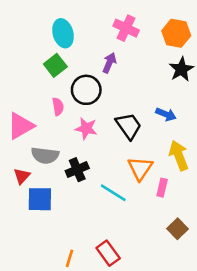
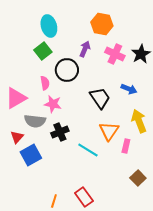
pink cross: (126, 28) -> (115, 54), moved
orange hexagon: (176, 33) -> (102, 24), moved
pink star: (86, 128) -> (53, 104), moved
blue square: (40, 199) -> (31, 155), turned -30

